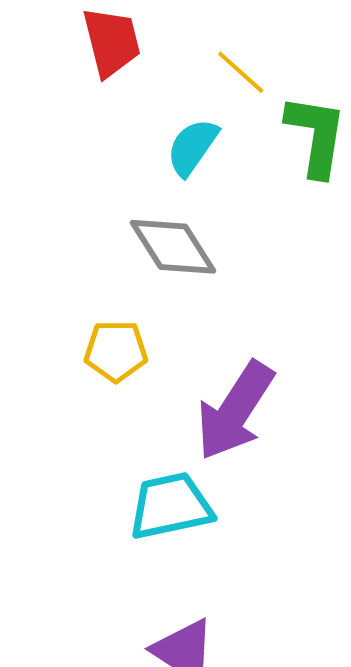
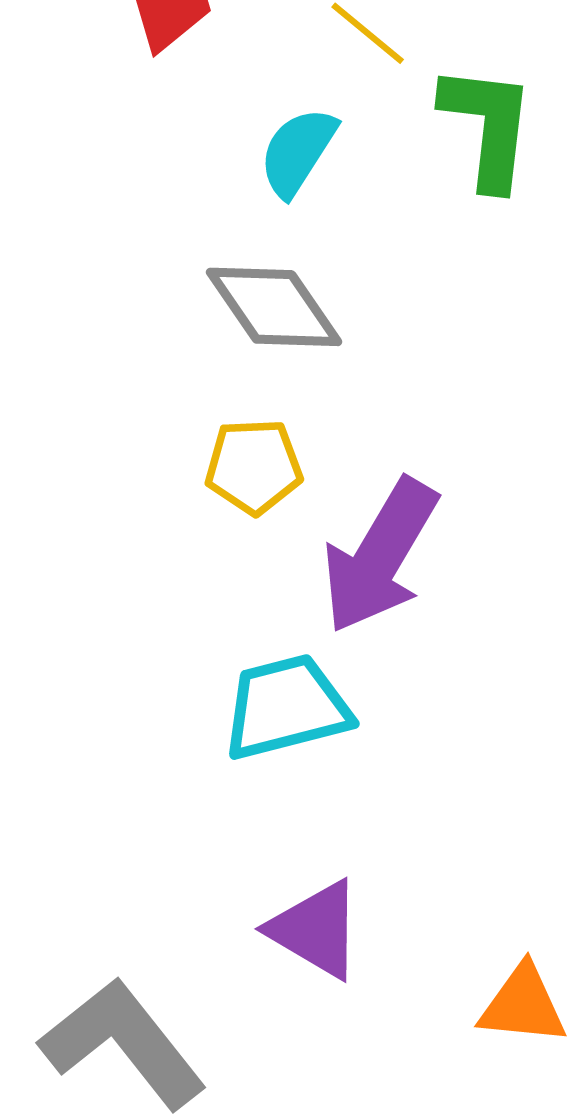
yellow pentagon: (116, 351) -> (254, 466), moved

